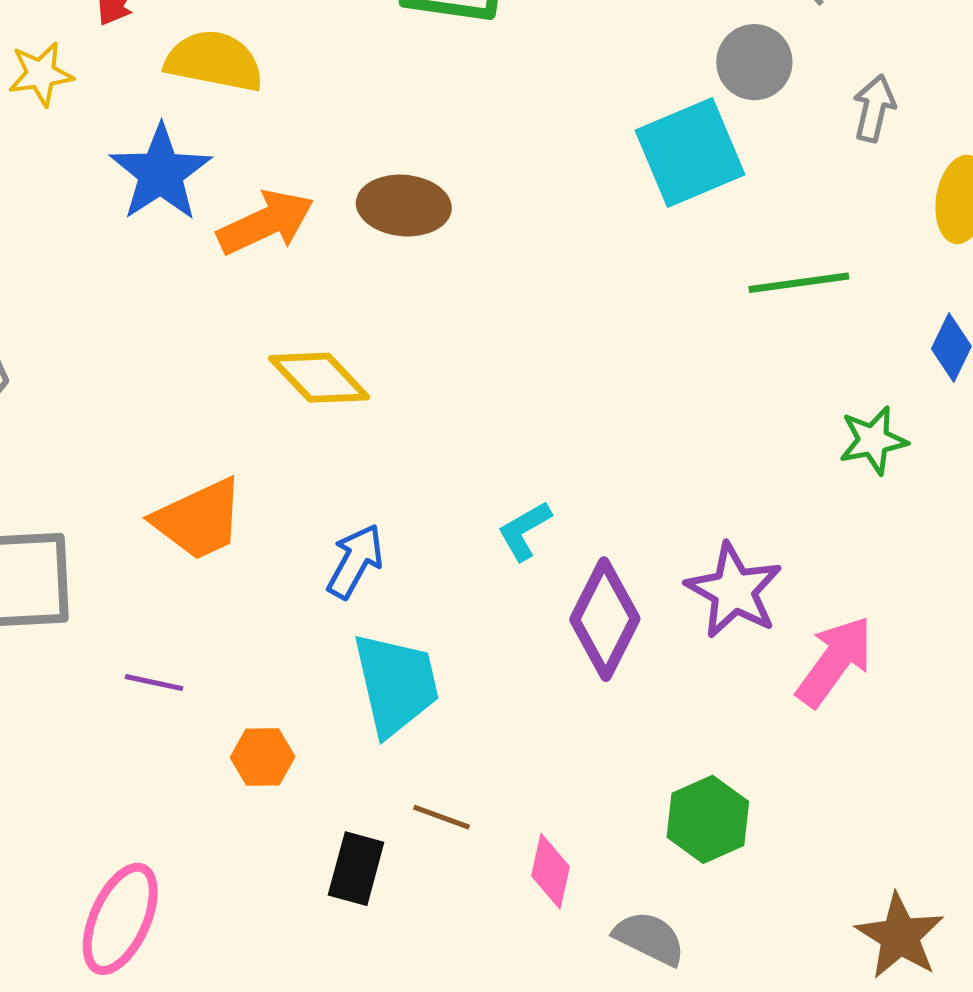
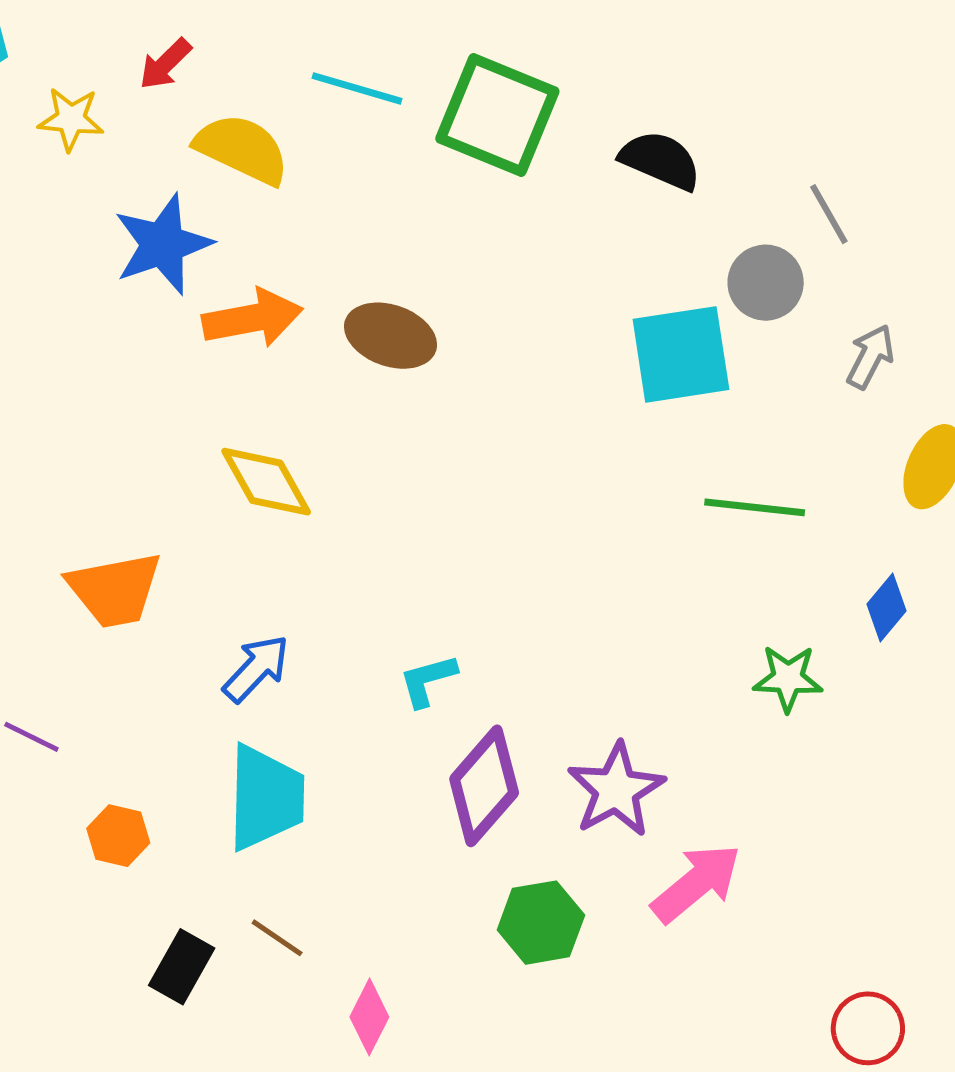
green hexagon: (708, 819) -> (541, 923), moved

